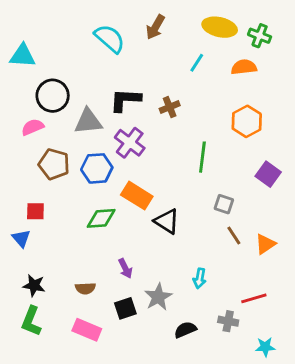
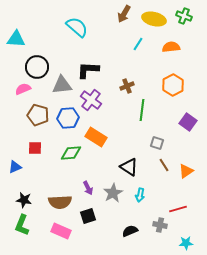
brown arrow: (155, 27) -> (124, 14), moved
green cross: (260, 36) -> (184, 16), moved
brown cross: (170, 107) -> (127, 86), moved
red square: (35, 211) -> (35, 148), moved
black triangle: (167, 221) -> (129, 167), moved
blue triangle: (21, 238) -> (15, 167), turned 48
brown semicircle: (85, 288) -> (60, 202), size x1.6
gray star: (158, 297) -> (113, 193), moved

